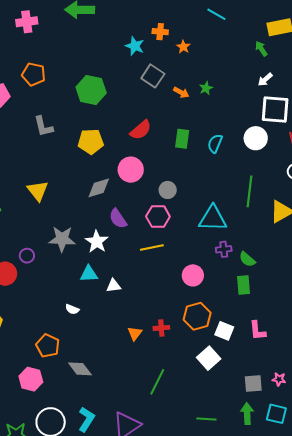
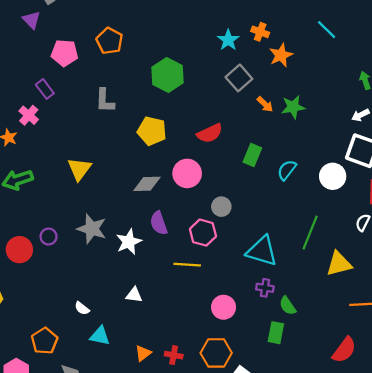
orange star: (183, 47) -> (281, 55), size x1.5
green star: (206, 88) -> (293, 107), size x1.5
cyan triangle: (89, 274) -> (100, 336), moved

